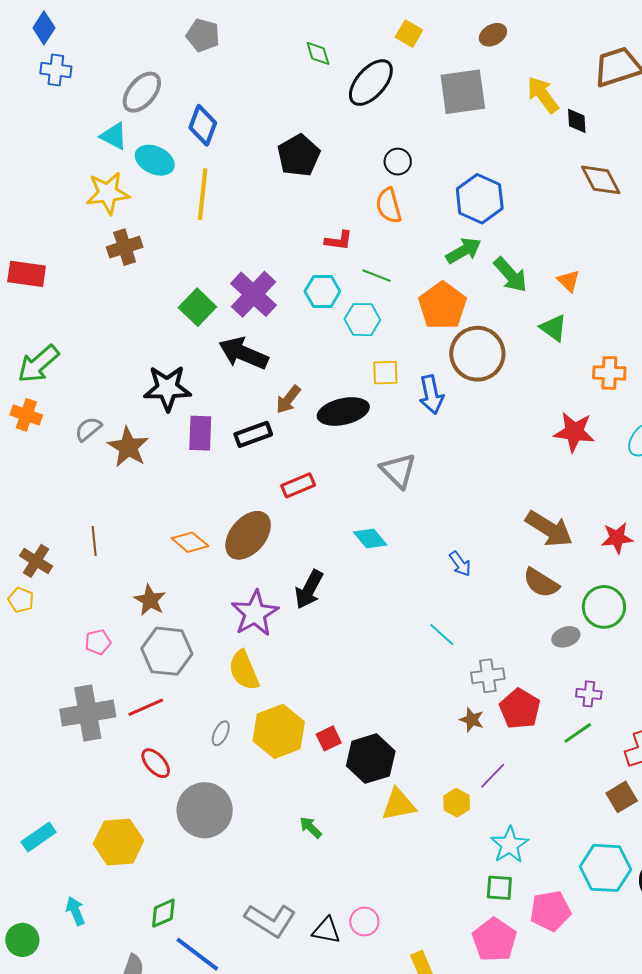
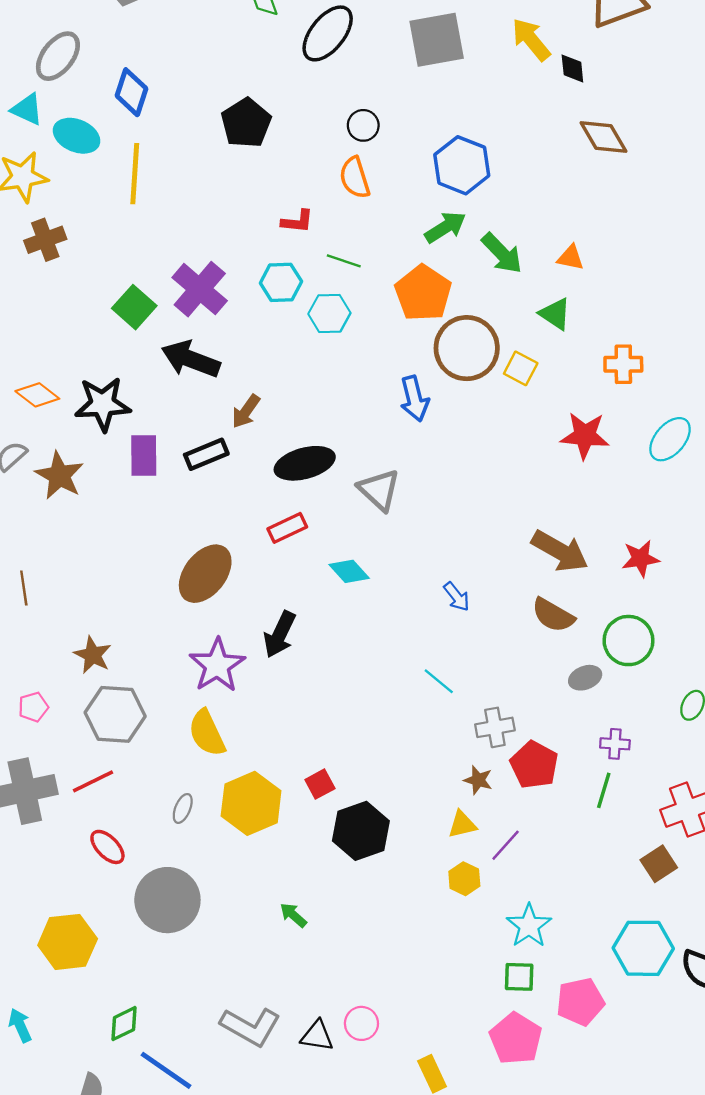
orange triangle: (569, 281) -> (571, 258), turned -30
yellow square: (385, 373) -> (521, 368), moved, turned 32
black ellipse: (343, 411) -> (305, 463), moved
red rectangle: (298, 485) -> (287, 528), moved
orange diamond: (190, 542) -> (37, 395), moved
green line: (578, 733) -> (604, 790), turned -36
red square: (329, 738) -> (320, 784), moved
yellow triangle: (399, 805) -> (462, 824), moved, size x0.7

